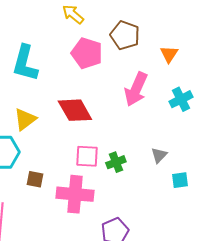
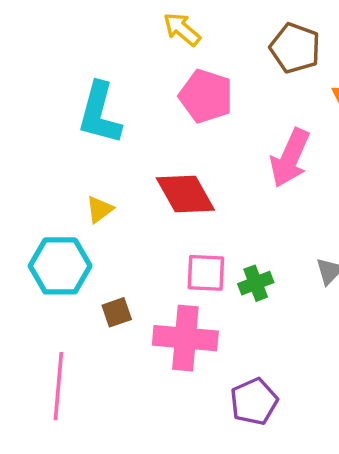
brown pentagon: (125, 35) -> (295, 48), moved
yellow triangle: (25, 119) -> (100, 209), size x0.7
brown square: (35, 179) -> (117, 312), turned -30

